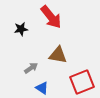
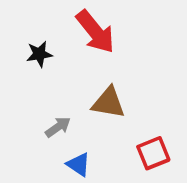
red square: (82, 82) -> (153, 153), size x0.7

